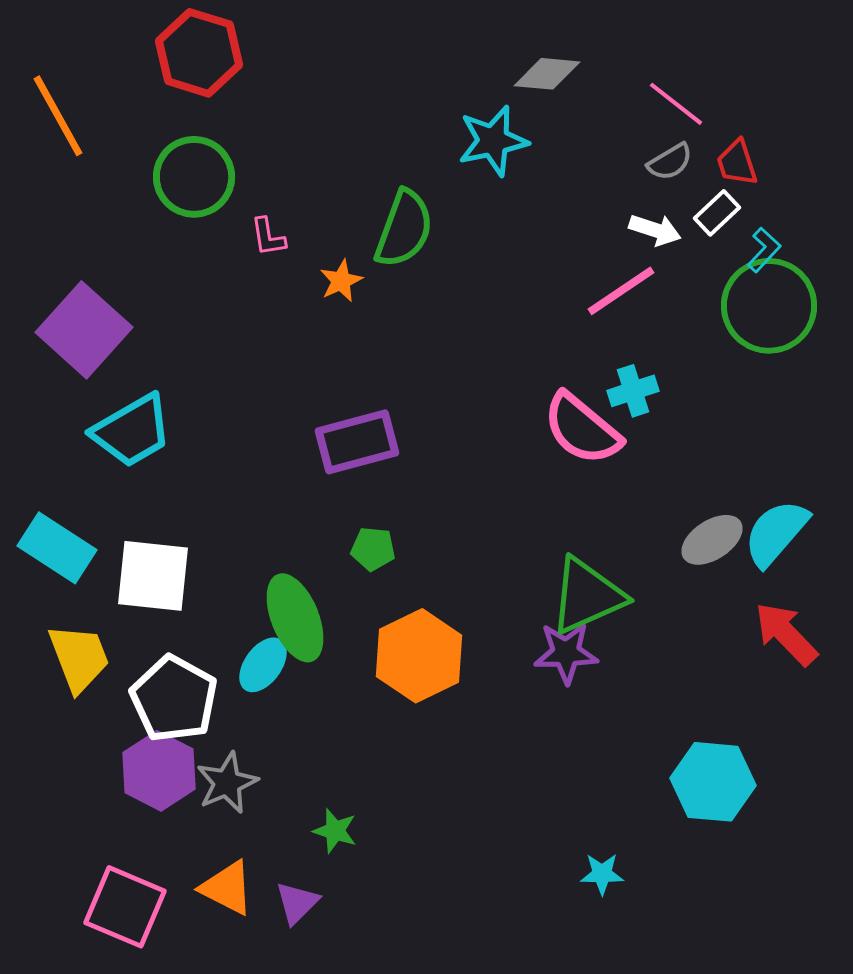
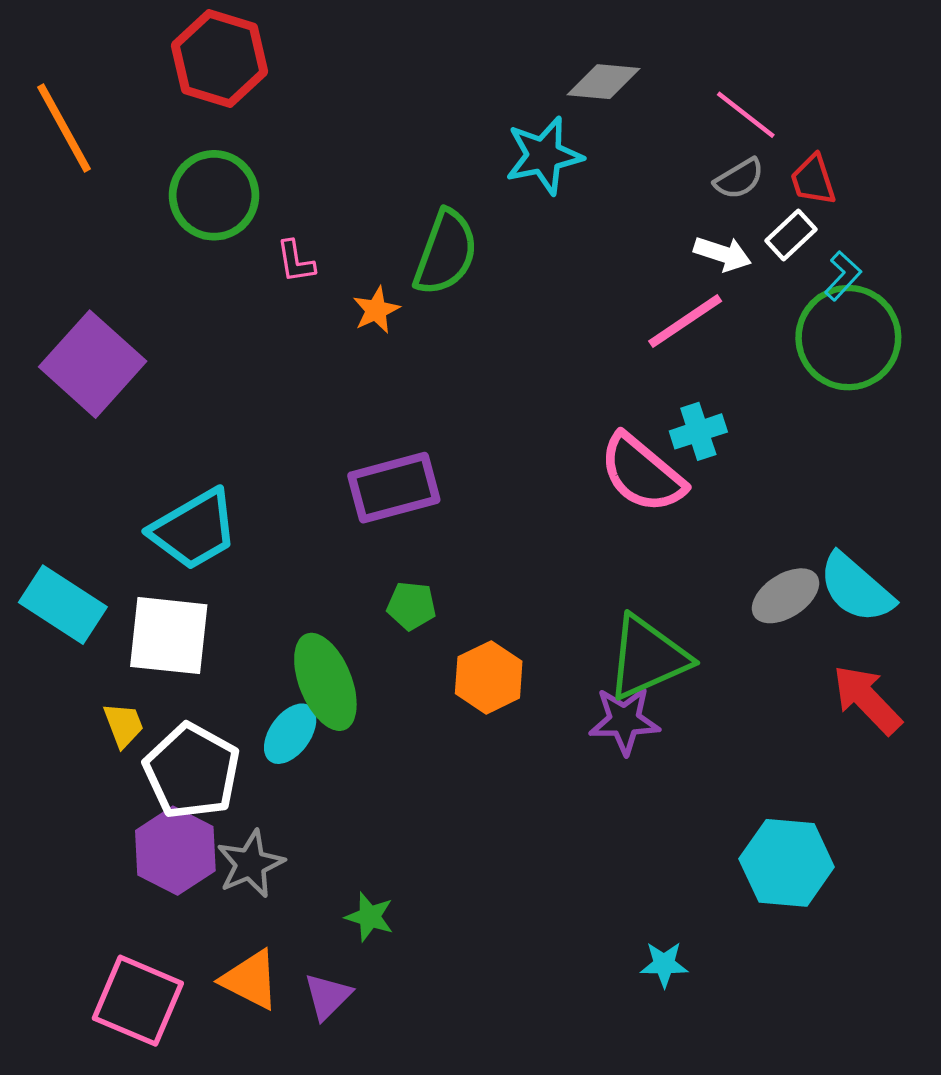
cyan trapezoid: (132, 431) -> (194, 530), moved
cyan semicircle: (776, 533) -> (856, 588), turned -90
orange hexagon: (419, 656) -> (489, 677), moved, size x0.7
yellow trapezoid: (79, 658) -> (124, 725), moved, size x0.6

